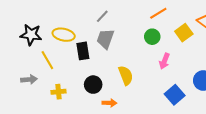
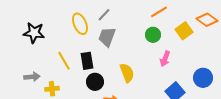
yellow ellipse: (64, 35) -> (80, 24), moved, turned 55
black rectangle: (83, 51) -> (87, 61), moved
yellow line: (47, 60) -> (64, 61), moved
yellow cross: (59, 92) -> (52, 89), moved

